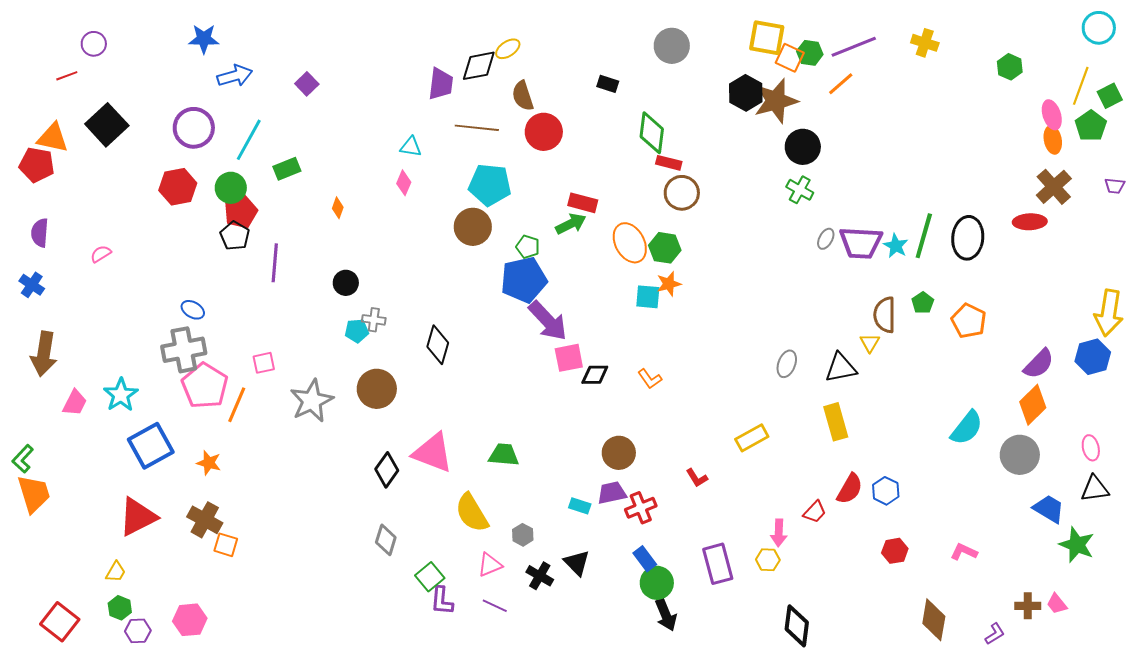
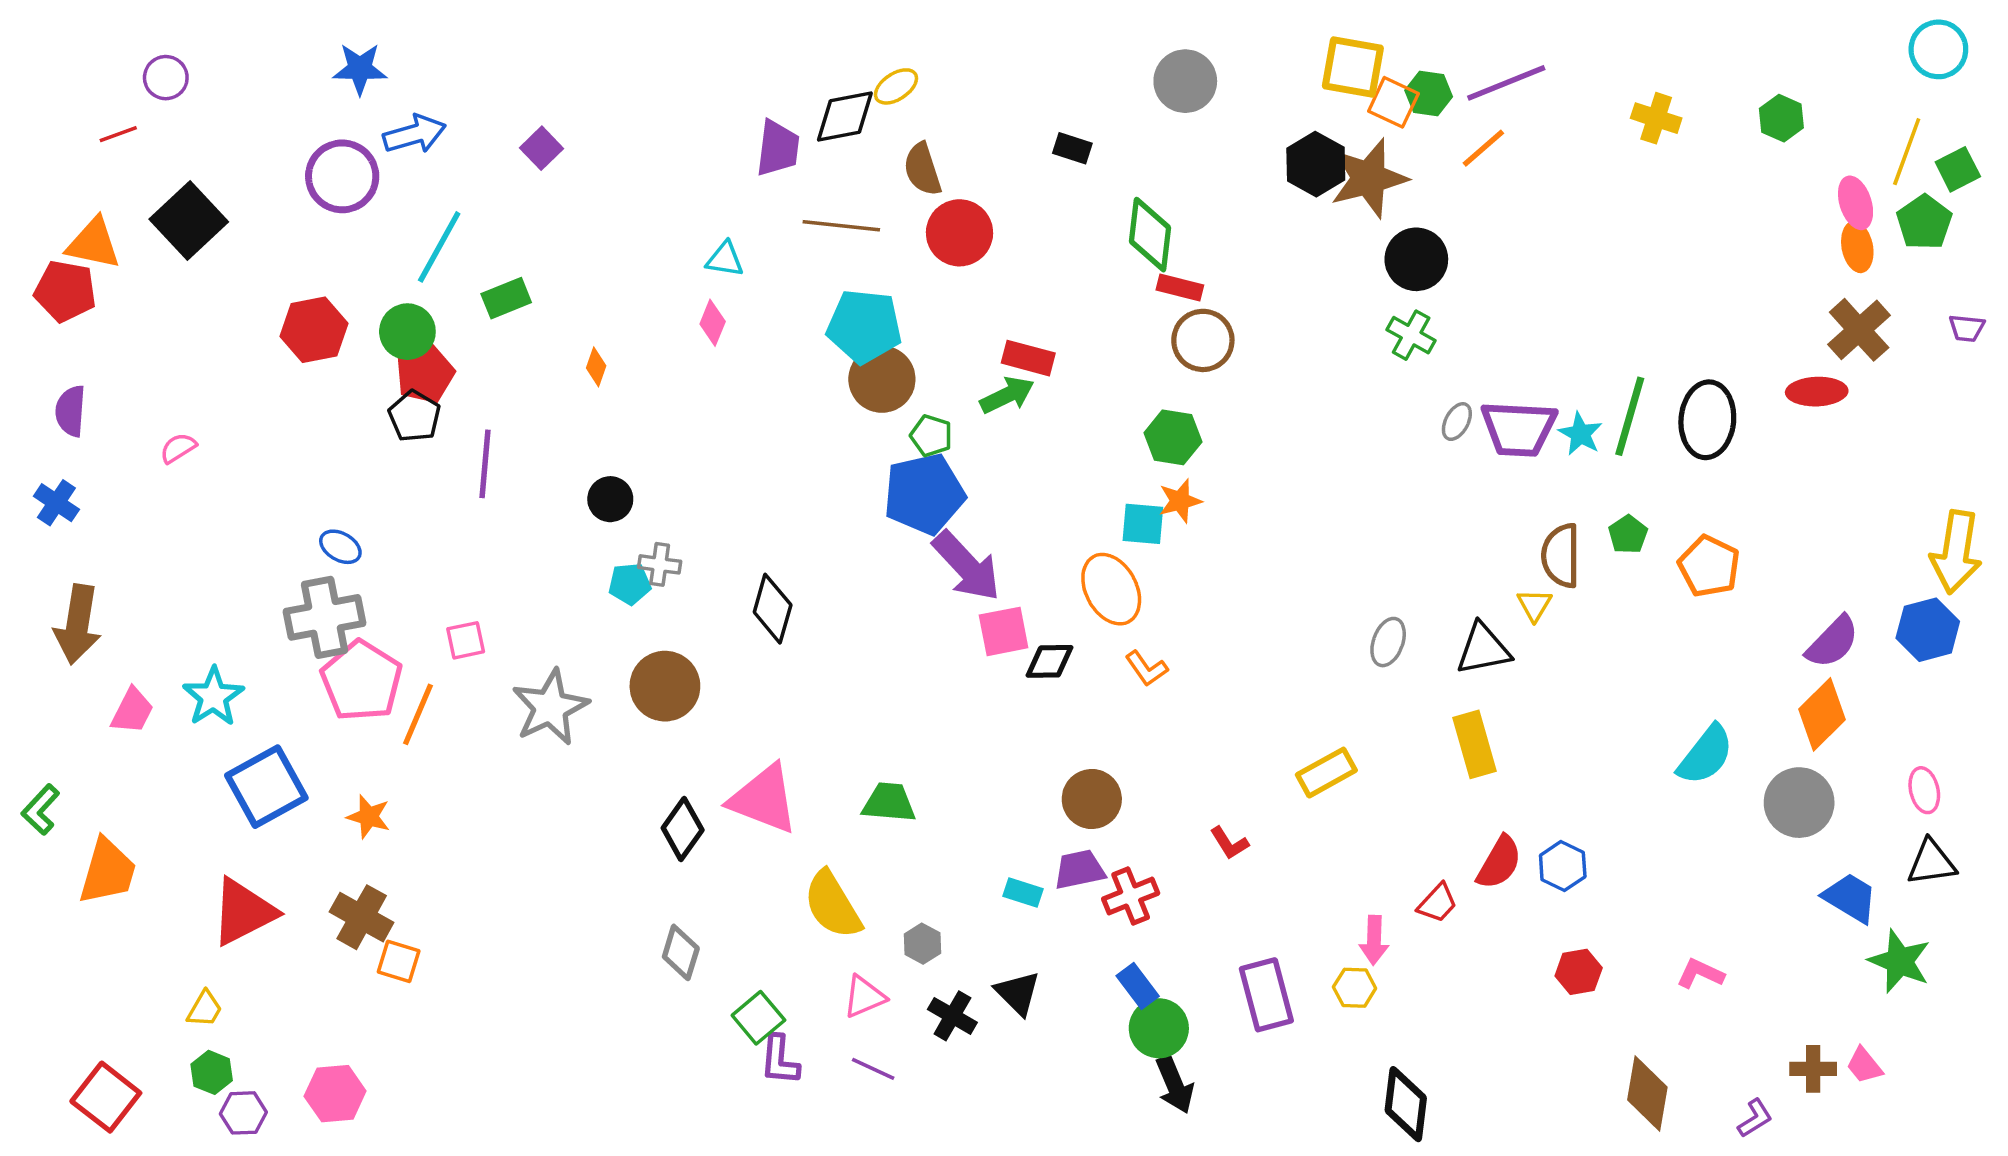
yellow cross: (925, 43) -> (1656, 118), moved
purple circle: (194, 128) -> (342, 176), moved
brown circle: (473, 227) -> (882, 379), moved
orange ellipse: (630, 243) -> (1111, 589), moved
orange trapezoid: (34, 494) -> (108, 871), moved, turned 33

